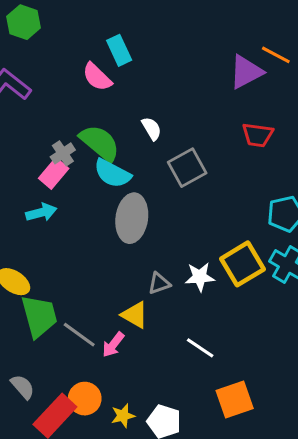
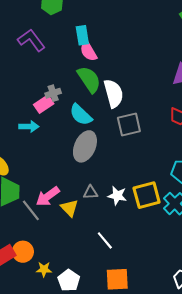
cyan rectangle: (119, 50) -> (82, 35), moved
white semicircle: (152, 129) -> (114, 93), size x1.8
green semicircle: (100, 143) -> (89, 79), moved
pink arrow: (113, 345) -> (48, 196), moved, size x1.4

